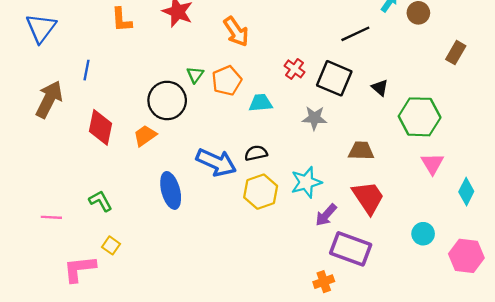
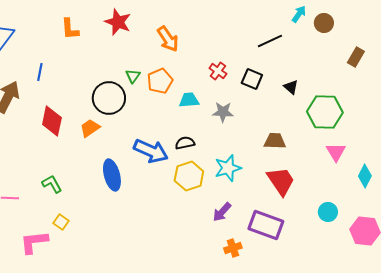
black square: (334, 78) -> (252, 79), size x0.7
gray star: (314, 118) -> (223, 112), moved
purple arrow: (326, 215) -> (222, 212), moved
orange cross: (324, 282) -> (233, 248), moved

